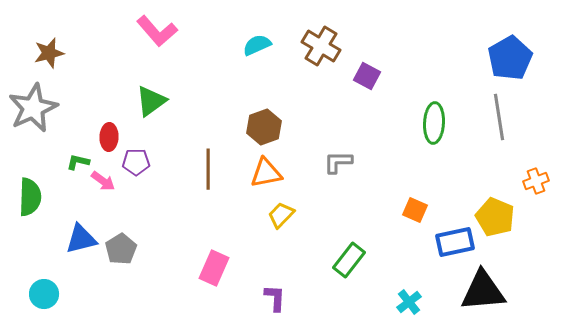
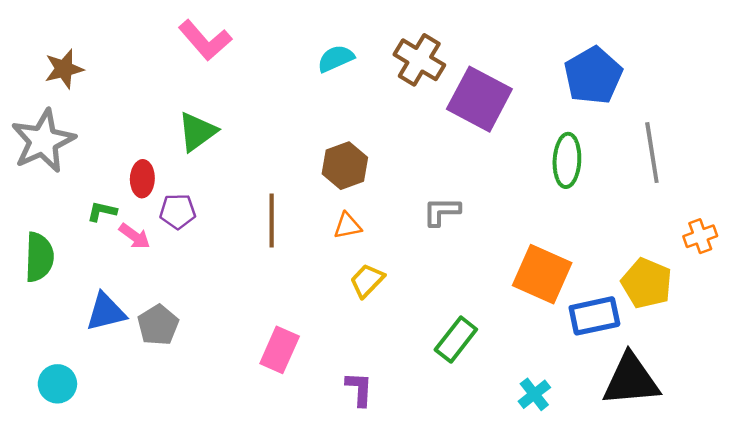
blue pentagon: (510, 58) -> (593, 76), moved
purple square: (367, 76) -> (479, 99), size x1.8
orange triangle: (266, 173) -> (347, 226), size x0.7
orange square: (415, 210) -> (542, 274), size x1.8

